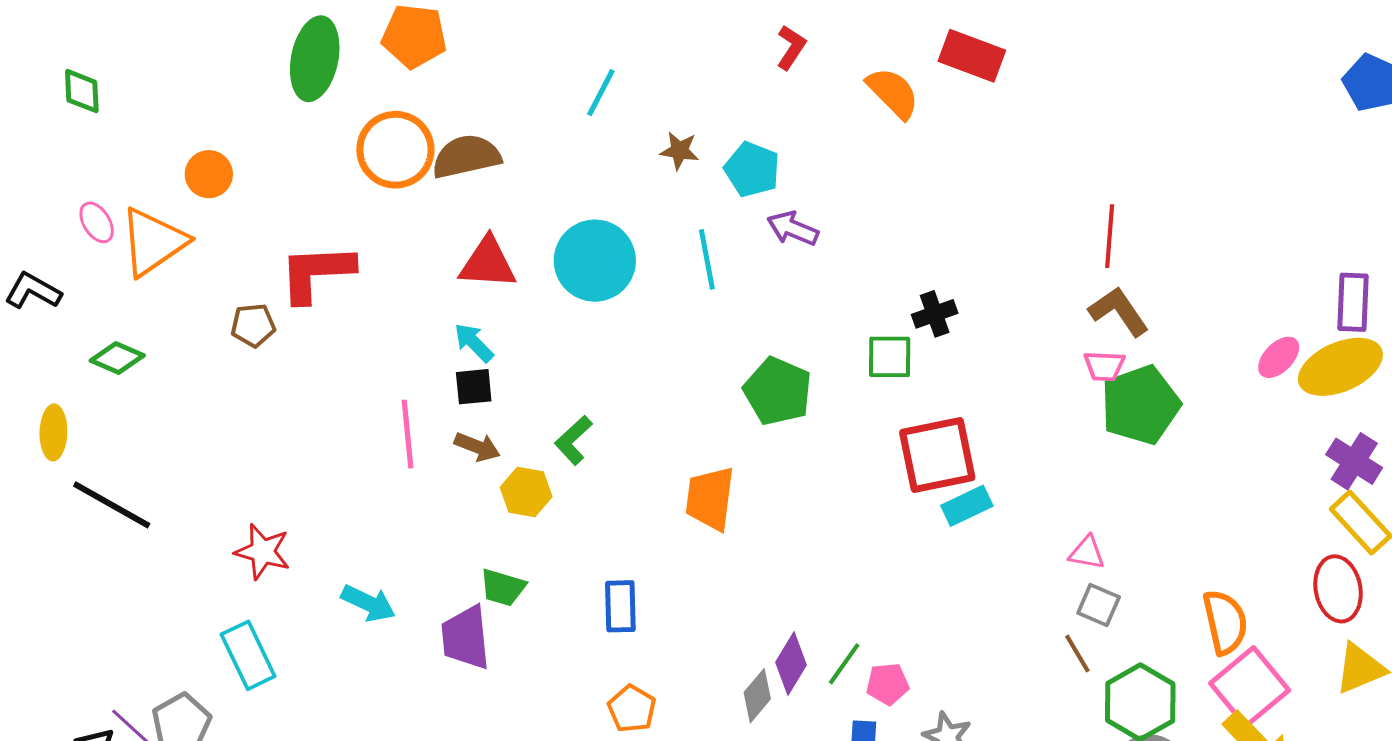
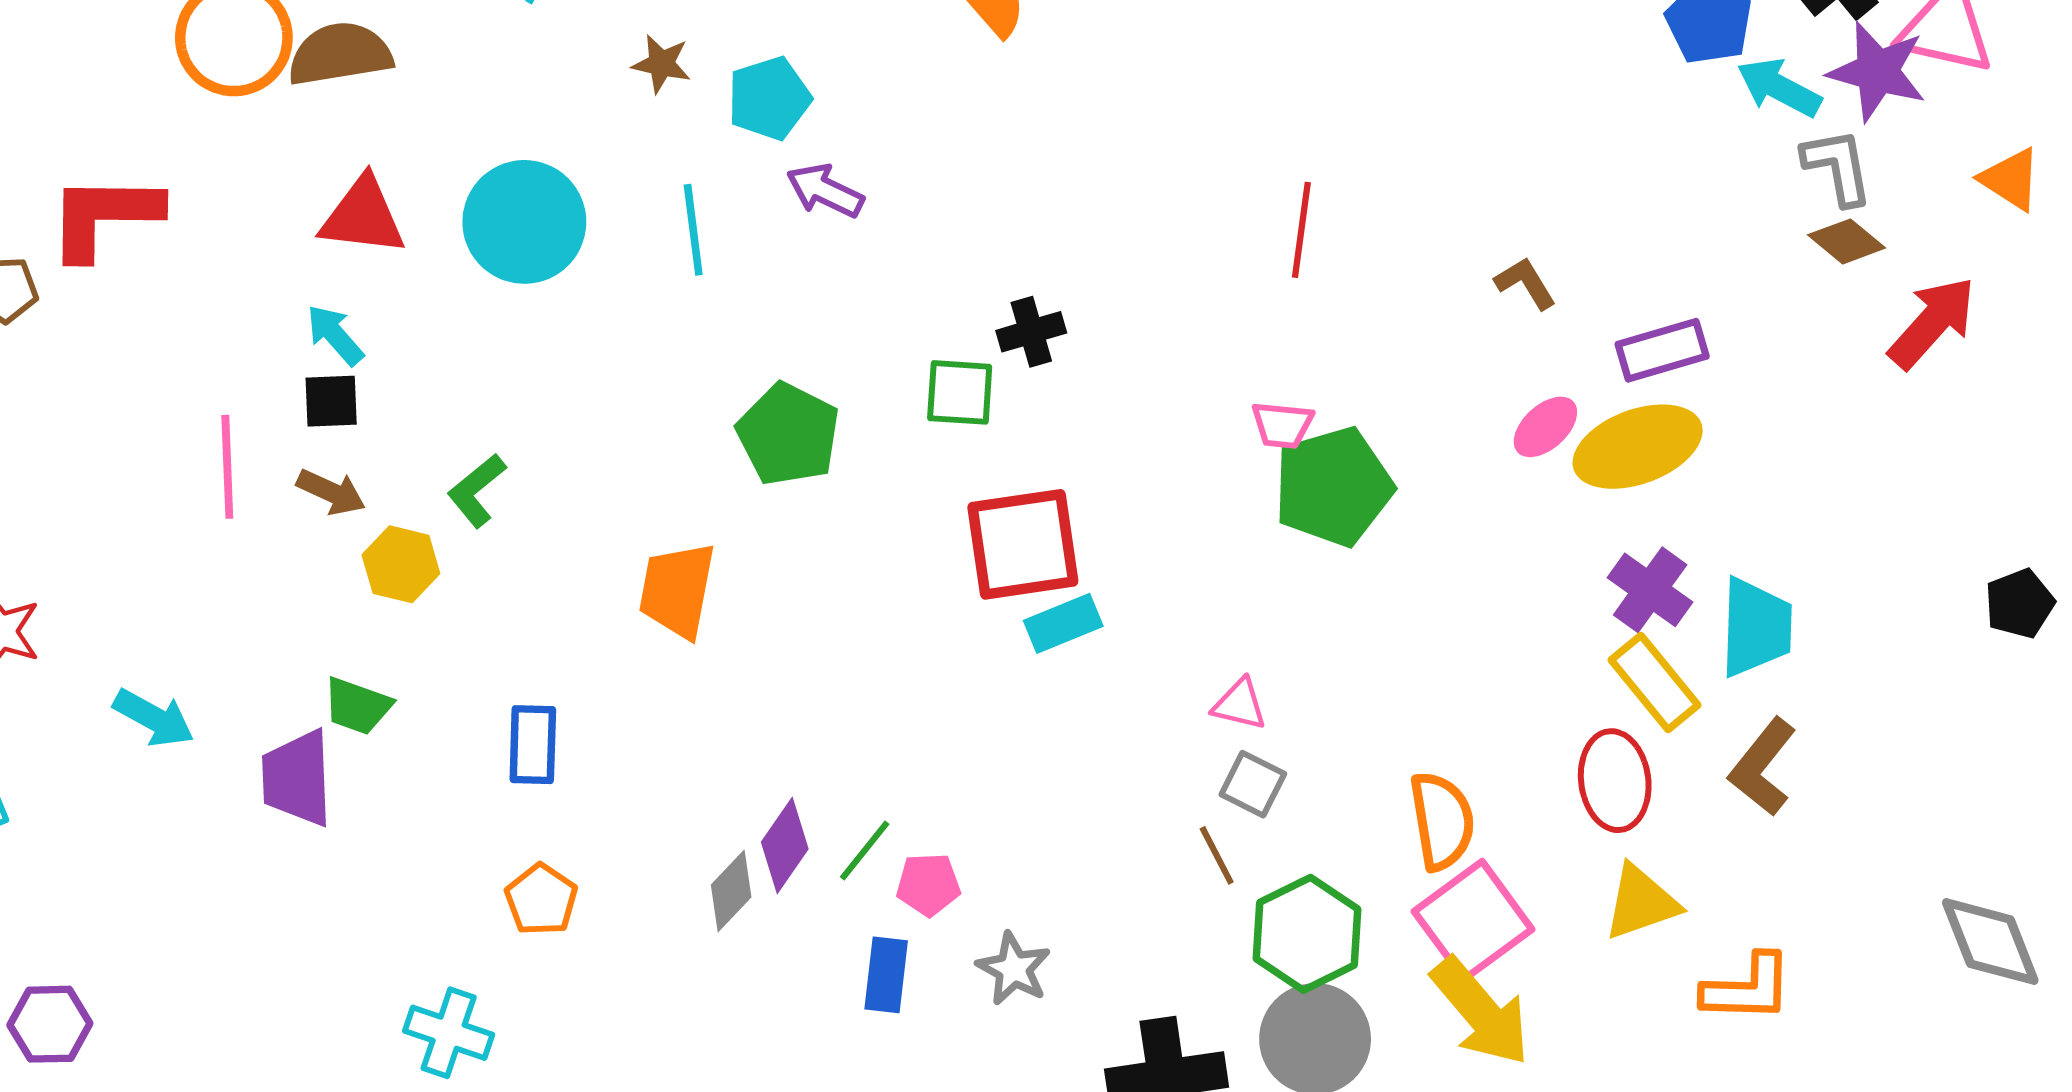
cyan pentagon: (752, 169) -> (769, 98), turned 30
purple rectangle: (1353, 302) -> (1662, 350), turned 68
brown L-shape: (1119, 311) -> (1525, 283), moved, size x0.7

